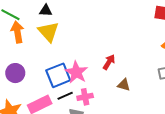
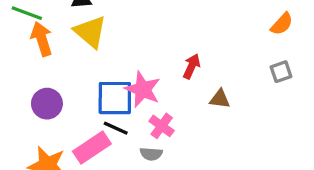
blue square: (58, 75) -> (115, 98), turned 30
black line: (65, 96) -> (116, 128), moved, turned 56
pink cross: (85, 97) -> (162, 126), turned -35

